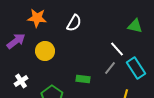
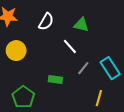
green triangle: (135, 26) -> (81, 25), moved
white line: (117, 49) -> (70, 46), moved

